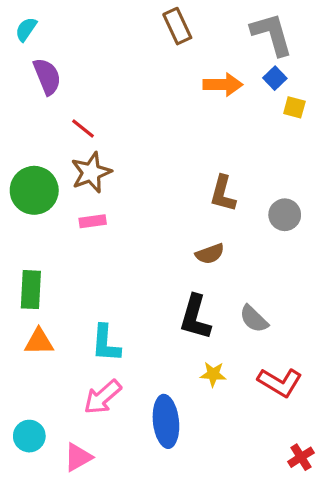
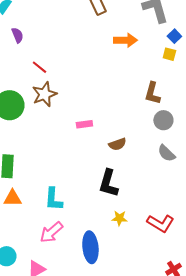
purple semicircle: (47, 76) -> (17, 35), size x0.7
blue square: (275, 78) -> (174, 36), moved
brown L-shape: (223, 194) -> (152, 93), moved
pink rectangle: (93, 221) -> (84, 124), moved
gray semicircle: (254, 319) -> (166, 153), moved

